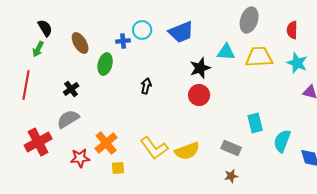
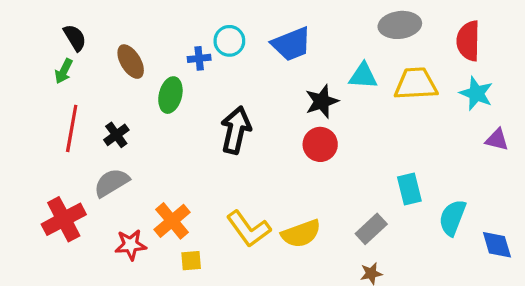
gray ellipse: (249, 20) -> (400, 25), turned 65
red semicircle: (292, 30) -> (468, 41), size x1.4
red line: (26, 85) -> (72, 128), moved
black arrow: (146, 86) -> (236, 130), size x1.8
gray rectangle: (231, 148) -> (371, 229), turned -66

